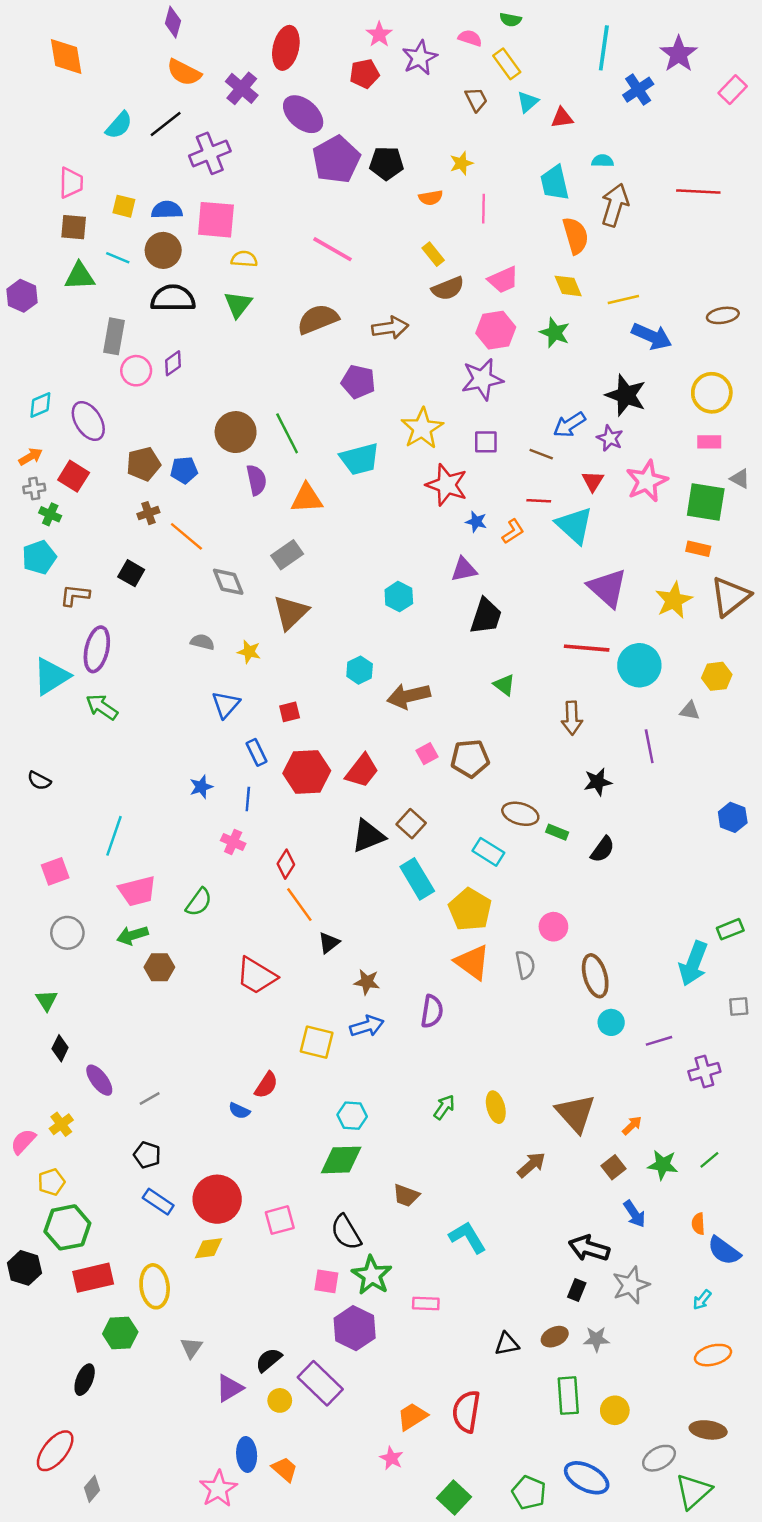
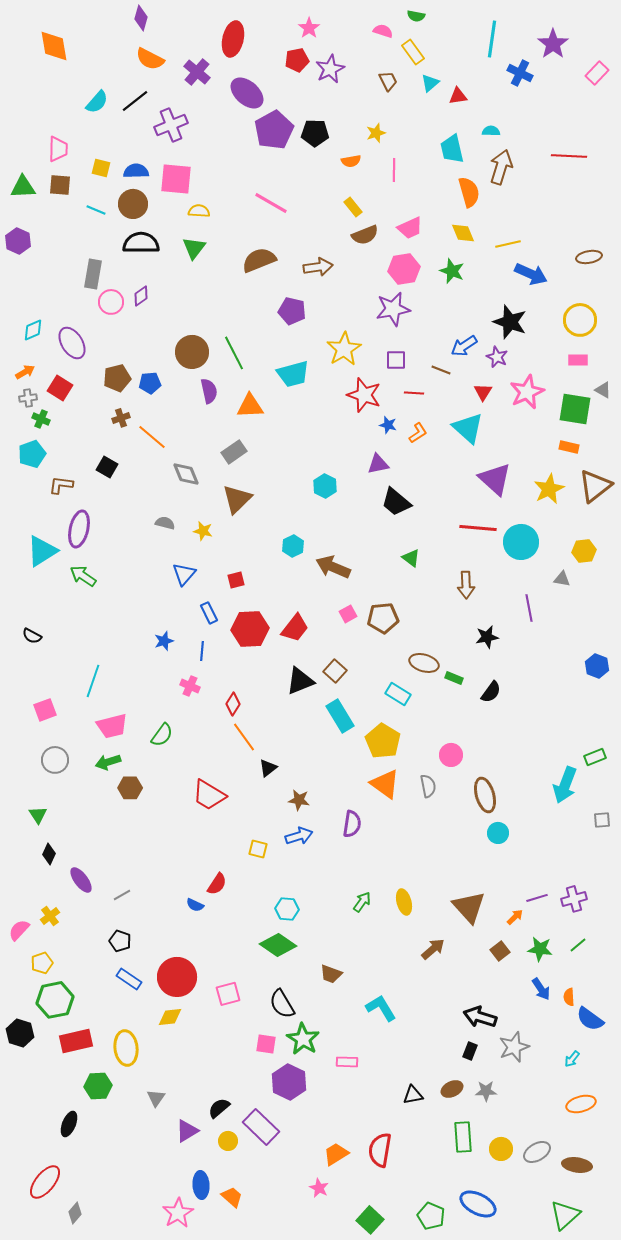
purple star: (420, 58) -> (330, 69), moved
blue cross: (638, 90) -> (520, 73), turned -30
green triangle: (80, 276) -> (23, 187), moved
red line: (539, 501) -> (414, 393), moved
black trapezoid: (486, 616) -> (396, 502), turned 112
brown arrow: (409, 696) -> (333, 567), turned 36
purple line: (659, 1041) -> (537, 898), moved
yellow square: (317, 1042) -> (258, 849), size x0.7
purple cross: (704, 1072) -> (574, 899), moved
green diamond: (341, 1160) -> (278, 945), turned 36
blue arrow: (634, 1214) -> (541, 989), moved
gray ellipse: (659, 1458) -> (537, 1152), moved

